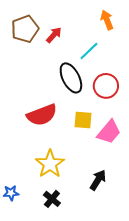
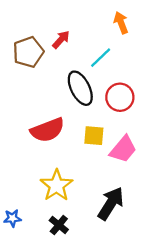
brown pentagon: (25, 29) -> (28, 52), moved
black arrow: (98, 180) -> (111, 204), size x1.4

